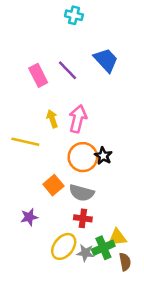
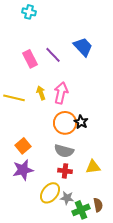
cyan cross: (74, 15) -> (29, 12), moved
yellow line: (25, 142) -> (14, 98), moved
orange square: (53, 185) -> (23, 146), moved
purple star: (29, 217) -> (23, 170), size x1.5
yellow triangle: (117, 238) -> (93, 167), moved
green cross: (103, 248) -> (81, 210), moved

